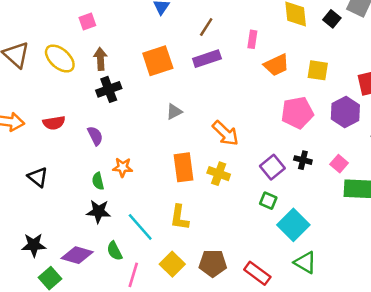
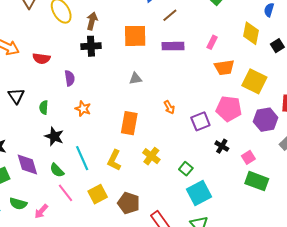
brown line: (206, 27) -> (170, 15), moved
yellow square: (318, 70) -> (254, 81), size x1.4
orange arrow: (225, 133) -> (169, 107), size x0.6
purple square: (272, 167) -> (200, 121), moved
yellow cross: (219, 174) -> (151, 156), moved
green semicircle: (98, 181) -> (44, 107), moved
green semicircle: (115, 251) -> (57, 170), turned -35
purple diamond: (77, 255) -> (27, 165), turned 40
pink line: (133, 275) -> (65, 193), turned -72

